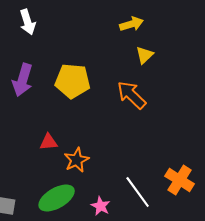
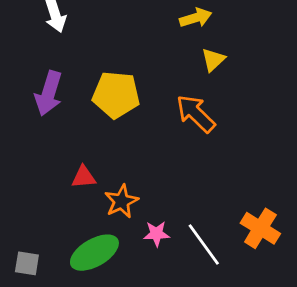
pink star: (101, 206) -> (157, 234), moved, turned -30

